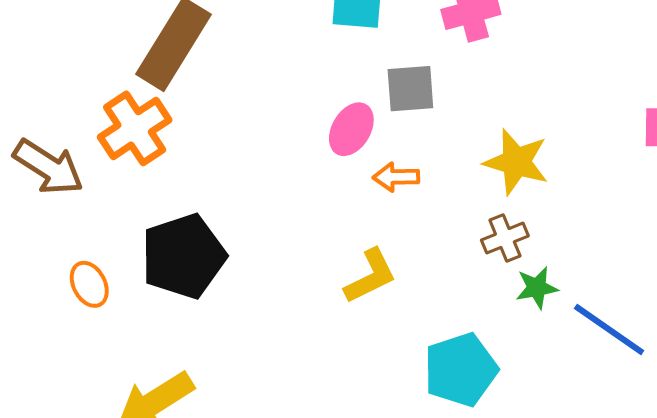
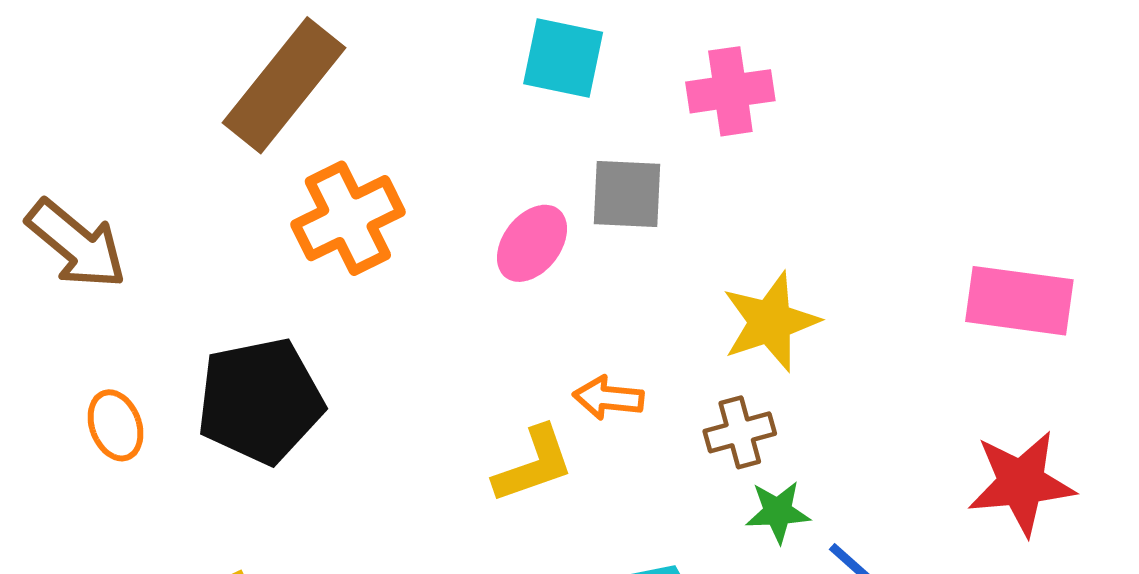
orange cross: (135, 128) -> (348, 218), moved
yellow star: (516, 162) -> (770, 322), turned 30
orange arrow: (396, 177) -> (608, 398), moved

